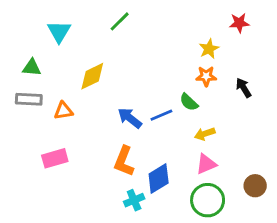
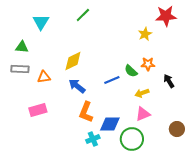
red star: (239, 23) -> (166, 16), size x1.5
yellow diamond: (92, 76) -> (73, 61), moved
orange star: (206, 76) -> (148, 64), moved
black arrow: (244, 88) -> (169, 81), moved
blue arrow: (130, 118) -> (77, 86), moved
blue diamond: (159, 179) -> (110, 124), turned 30
green circle: (208, 200) -> (132, 139), moved

